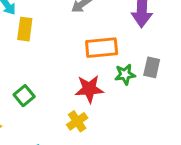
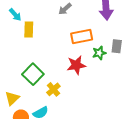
green square: (24, 96) -> (33, 74), size x1.5
yellow cross: (77, 121) -> (53, 89), moved

